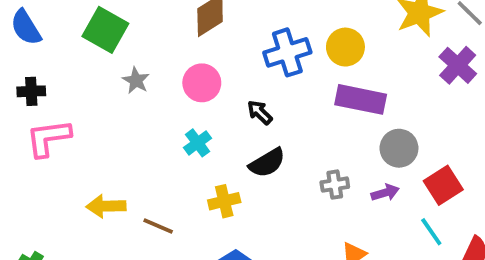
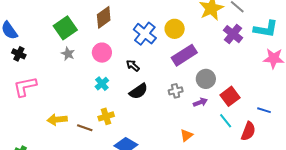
green square: (105, 30) -> (65, 28), moved, turned 30
blue cross: (287, 52) -> (145, 34), turned -30
black cross: (31, 91) -> (19, 54), moved, turned 32
purple rectangle: (361, 99) -> (184, 55), turned -40
gray cross: (335, 185) -> (176, 91), moved
yellow cross: (224, 201) -> (106, 116), moved

